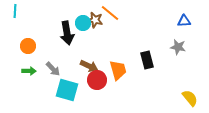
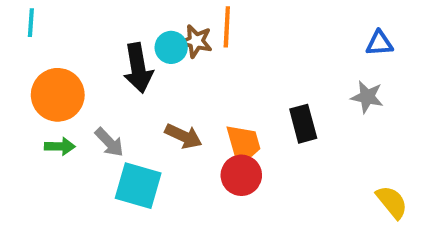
orange line: (110, 13) -> (227, 27), turned 54
orange circle: (28, 46) -> (58, 95), size x1.6
red circle: (97, 80) -> (241, 175), moved

